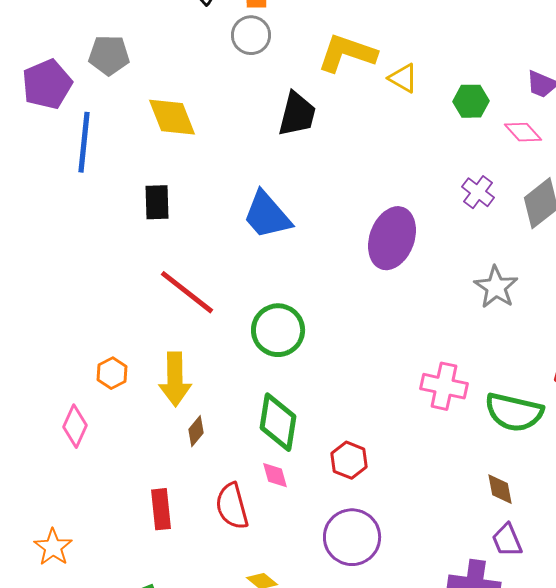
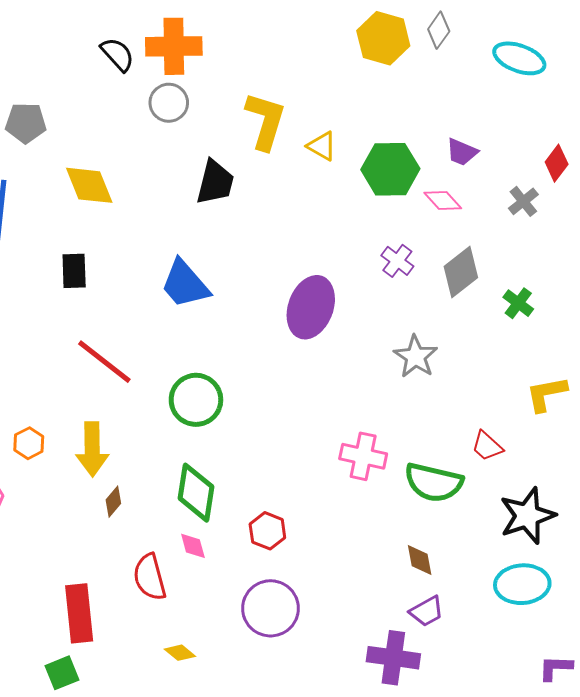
yellow L-shape: (347, 53) -> (265, 121), turned 88
green hexagon: (471, 101) -> (390, 169), size x1.6
red rectangle: (161, 509) -> (79, 613), moved, size x1.4
purple trapezoid: (507, 540) -> (427, 611), turned -96

